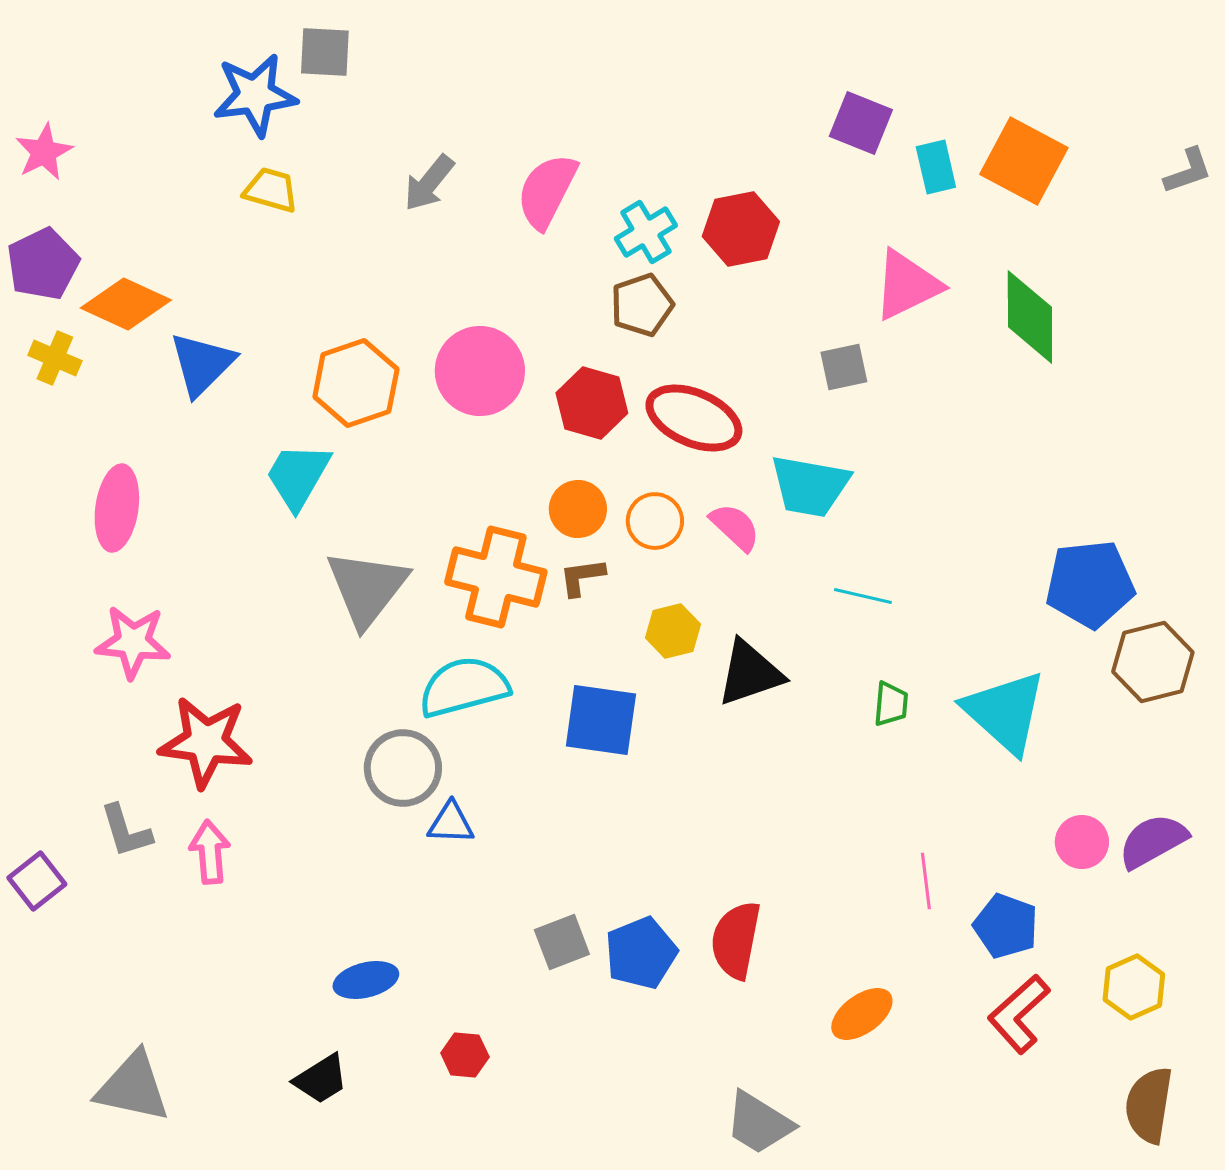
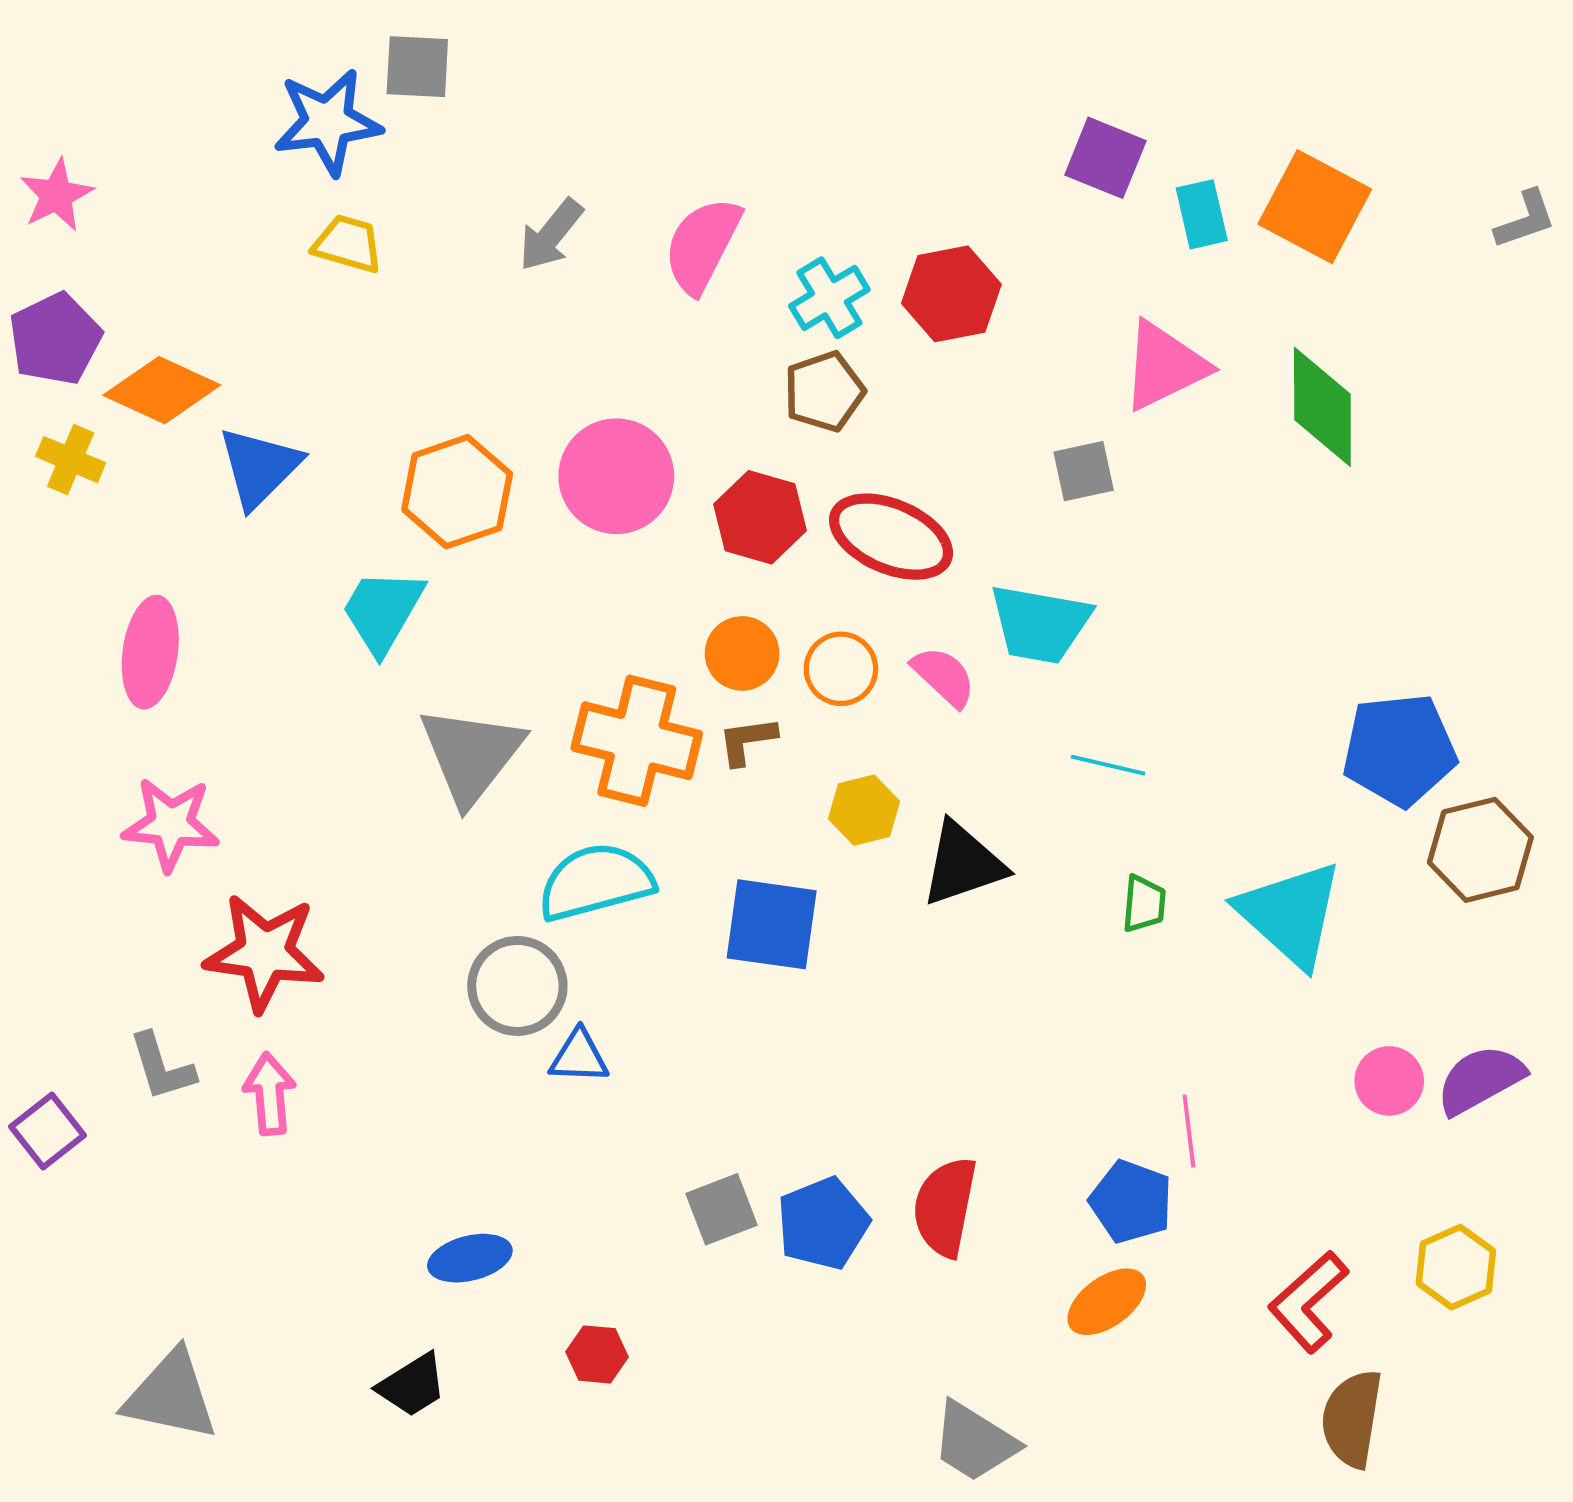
blue pentagon: (1006, 926) -> (1131, 1202), moved
brown semicircle: (1149, 1105) -> (1352, 1419), moved

